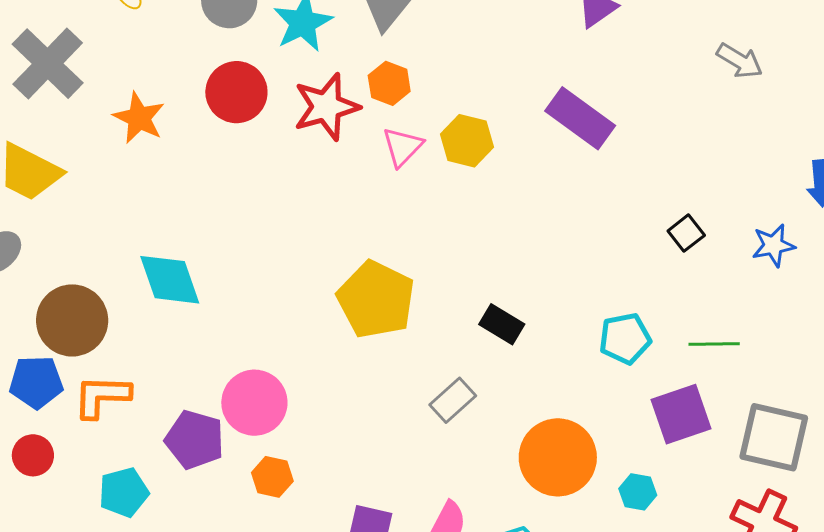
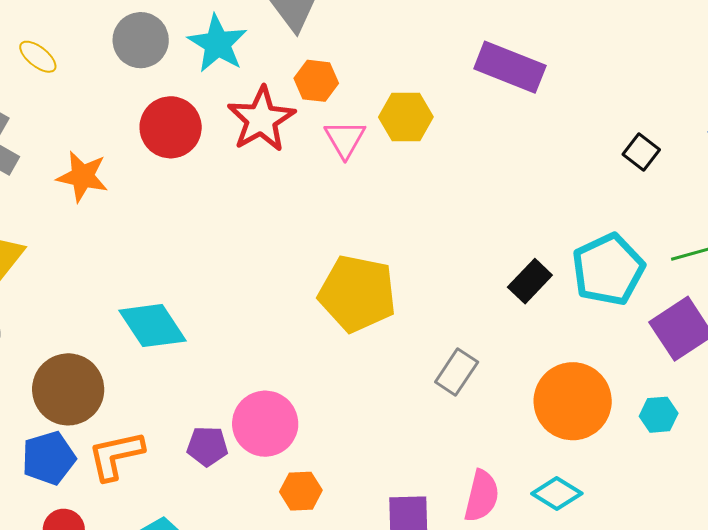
black rectangle: (502, 324) -> (530, 281), moved, turned -63
cyan pentagon: (625, 339) -> (608, 269), size x1.4
purple pentagon: (195, 440) -> (207, 446), moved, size x0.7

